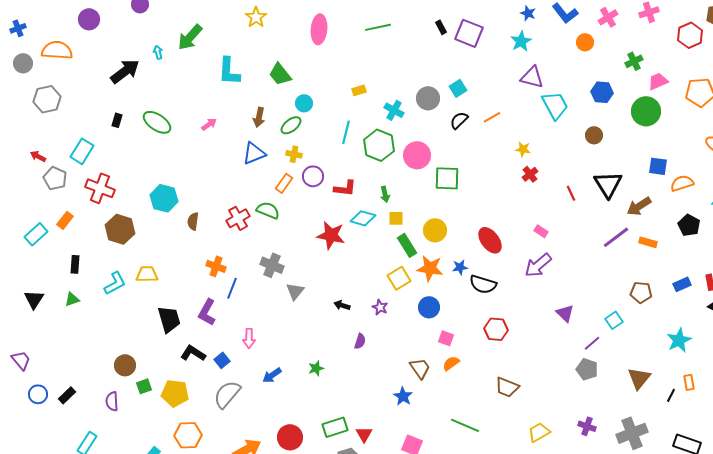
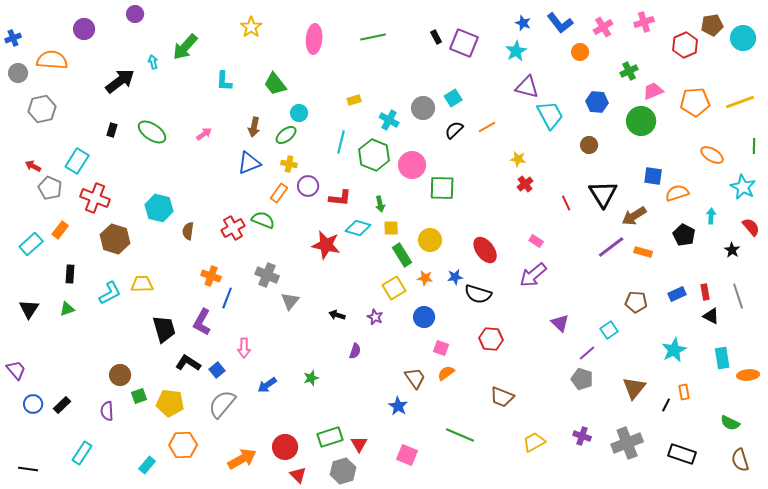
cyan L-shape: (229, 71) -> (224, 81), size x0.7
orange star: (430, 268) -> (425, 278), size x0.6

